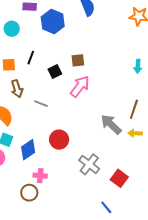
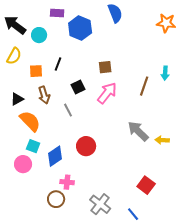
black square: (55, 72) -> (78, 87), moved
gray line: (41, 104) -> (68, 110), turned 40
brown line: (134, 109) -> (144, 86), moved
gray cross: (89, 164) -> (100, 204), moved

